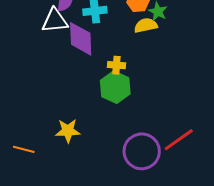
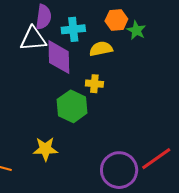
yellow semicircle: (146, 25) -> (101, 49), moved
green hexagon: (115, 87) -> (72, 106), moved

